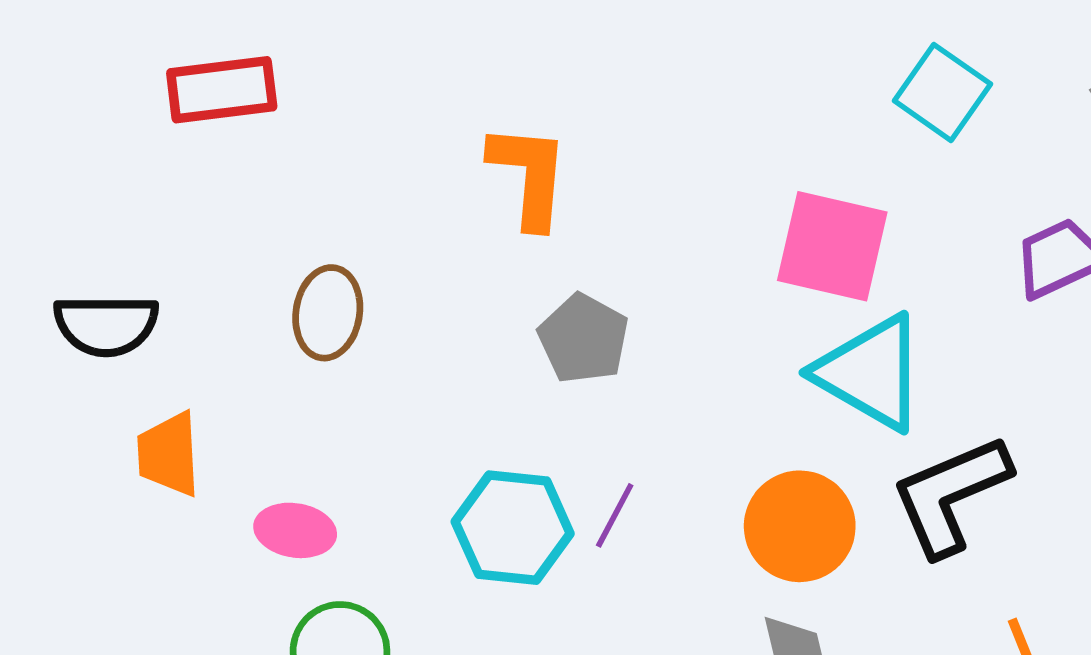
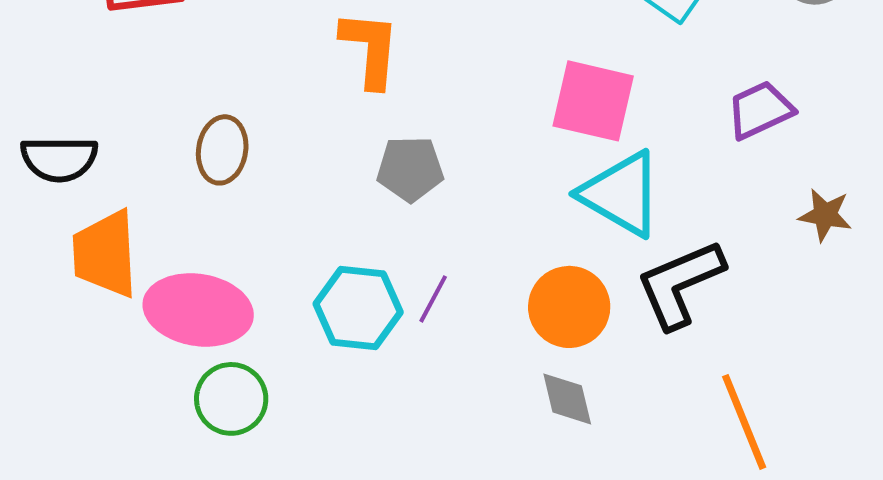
gray pentagon: (583, 339) -> (410, 169), turned -30
orange trapezoid: (169, 454) -> (105, 254), size x1.4
pink ellipse: (295, 530) -> (198, 310), size x1.8

